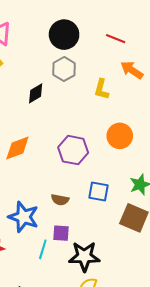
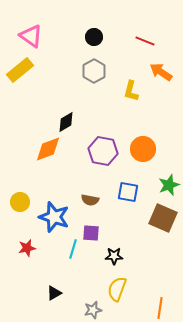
black circle: (64, 35) -> (94, 37), size x0.6
black diamond: (36, 93) -> (66, 122), moved
orange circle: (120, 136) -> (143, 149), moved
black star: (84, 256) -> (114, 256), size x0.6

